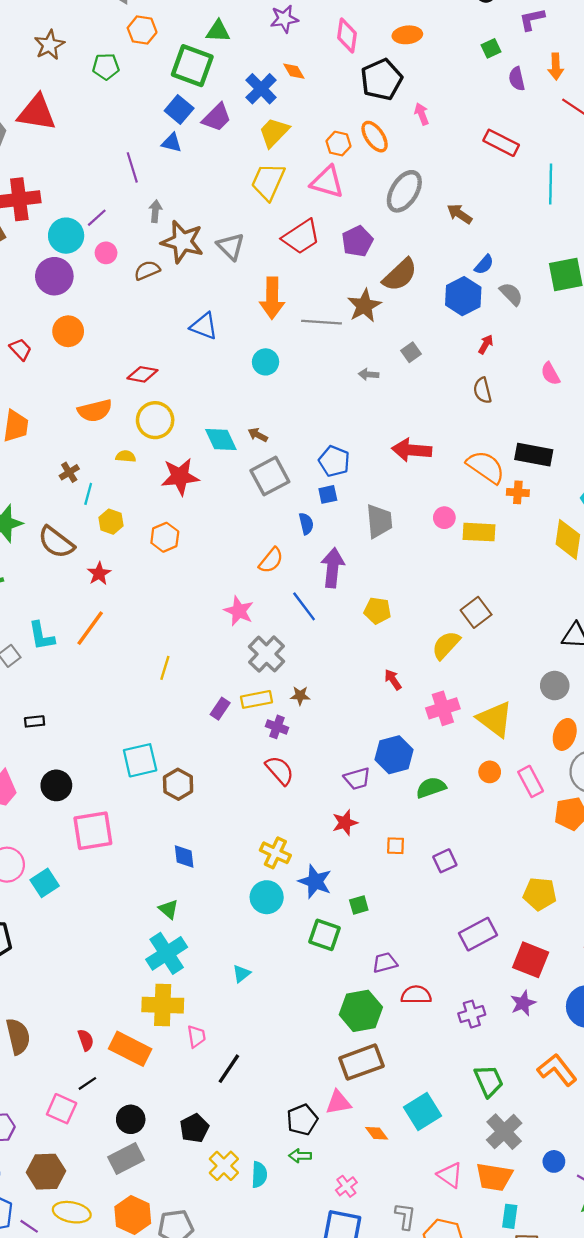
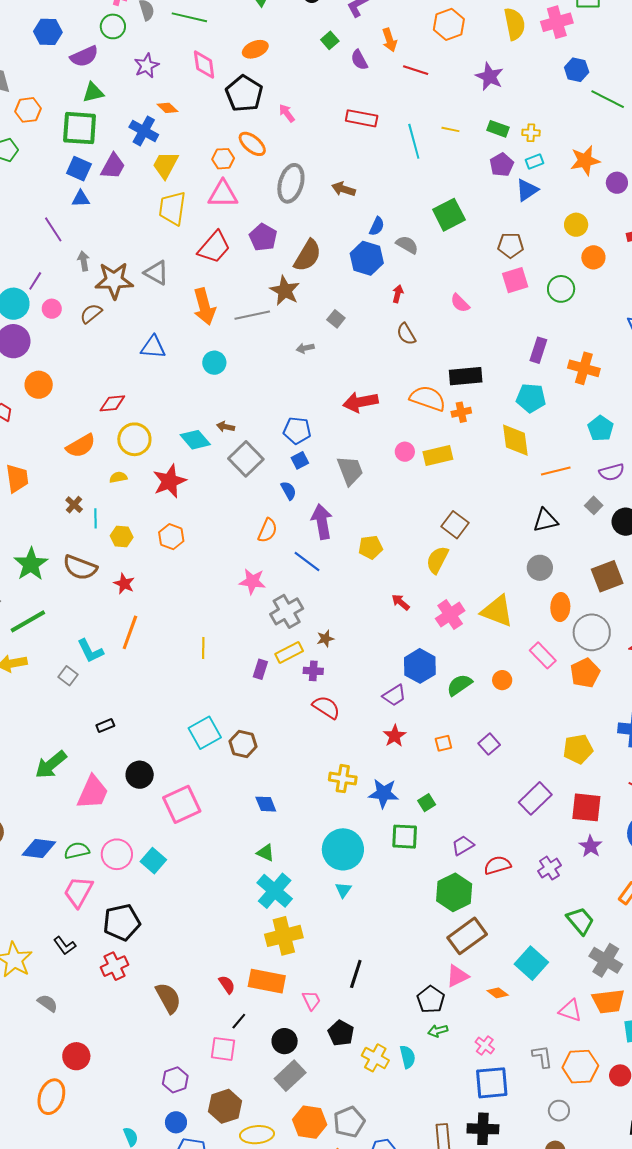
gray cross: (267, 654) -> (287, 611), turned 32
orange circle: (490, 772) -> (502, 680), moved
cyan circle: (267, 897) -> (343, 849), moved, size x1.4
pink trapezoid: (196, 1036) -> (311, 1000), moved

